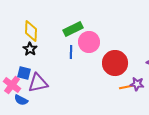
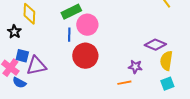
black star: (30, 49) -> (14, 32), moved
red circle: (115, 63) -> (85, 56), moved
orange line: (126, 87) -> (124, 83), moved

